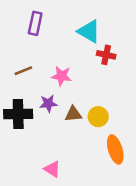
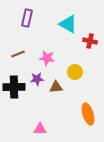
red cross: (106, 55) -> (90, 41), moved
yellow circle: (98, 117) -> (75, 72), moved
pink triangle: (52, 169) -> (40, 129), turned -32

